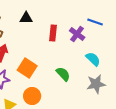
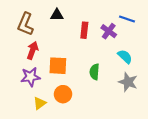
orange square: (27, 68) -> (58, 66), turned -30
green semicircle: (63, 74) -> (94, 72), turned -133
gray star: (96, 84) -> (128, 82), turned 30

